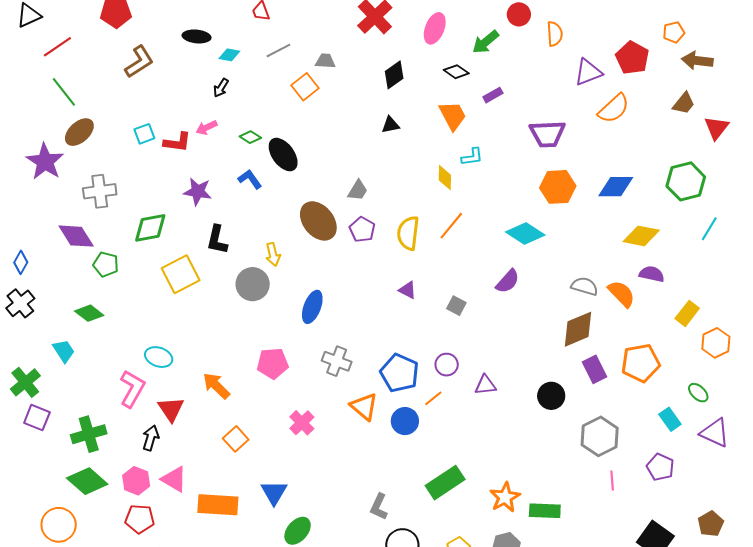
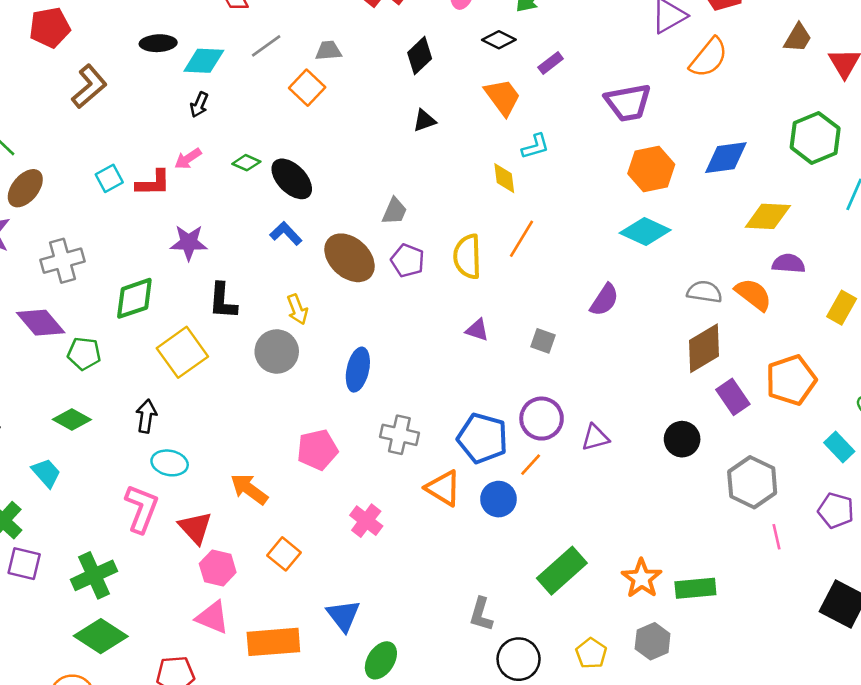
cyan diamond: (229, 55) -> (204, 61), size x1.5
blue L-shape: (250, 179) -> (286, 233), moved
cyan diamond: (525, 233) -> (645, 231), moved
purple circle: (447, 365) -> (542, 419), size x1.4
black arrow: (151, 438) -> (146, 416), moved
pink hexagon: (136, 481) -> (218, 568), moved

